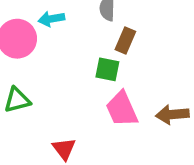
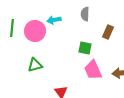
brown rectangle: (125, 40) -> (108, 32), moved

